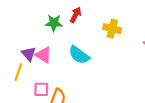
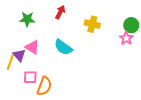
green star: (54, 23) -> (27, 19), moved
purple triangle: (29, 54) -> (19, 55), moved

